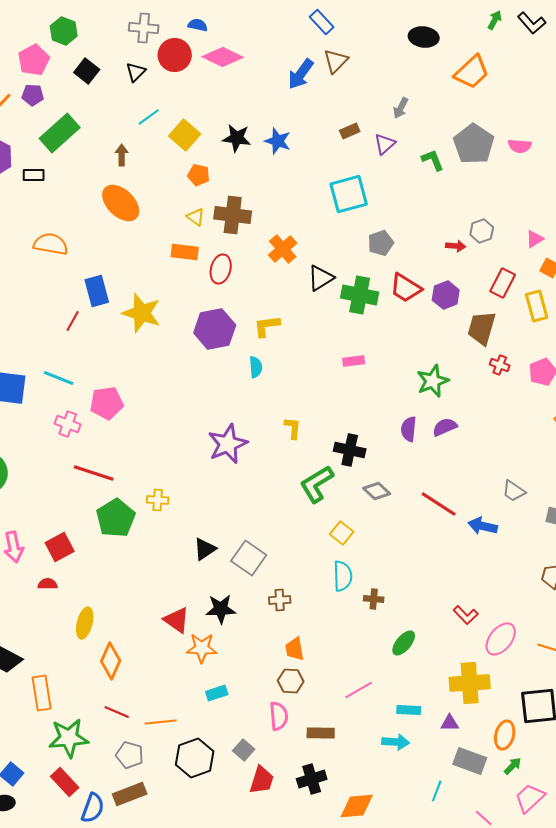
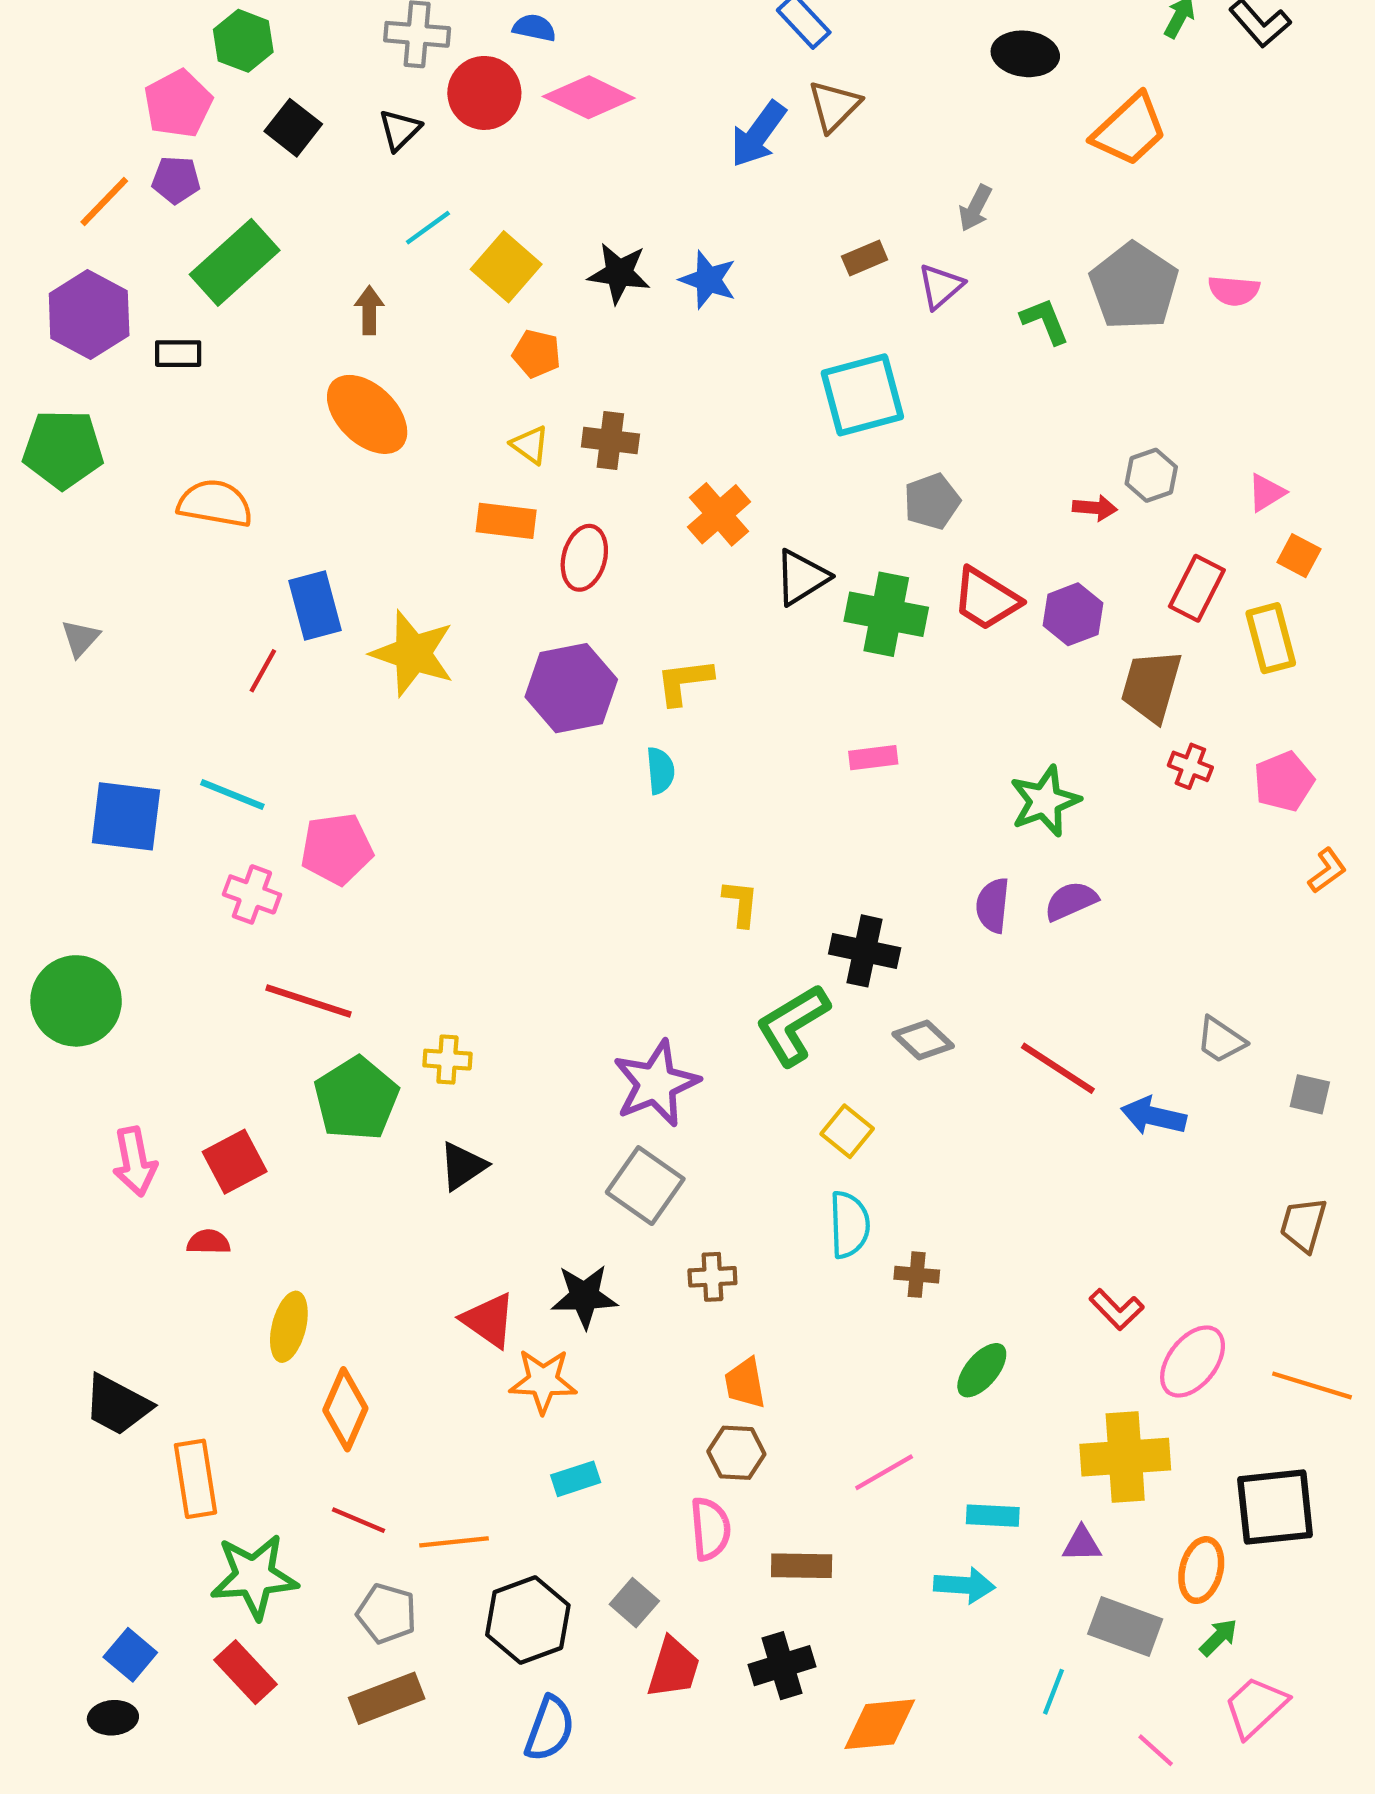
brown cross: (233, 215) -> (610, 440), size x0.7
purple star: (228, 444) -> (656, 1083), moved
black triangle: (205, 549) -> (463, 1166), moved
blue semicircle: (93, 808) -> (550, 1729), moved

